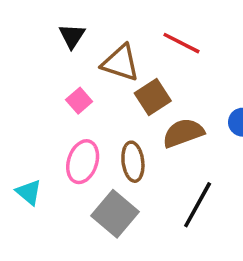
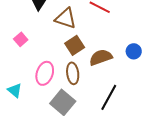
brown square: (153, 97) -> (75, 45), moved
pink square: (79, 101) -> (21, 39), moved

